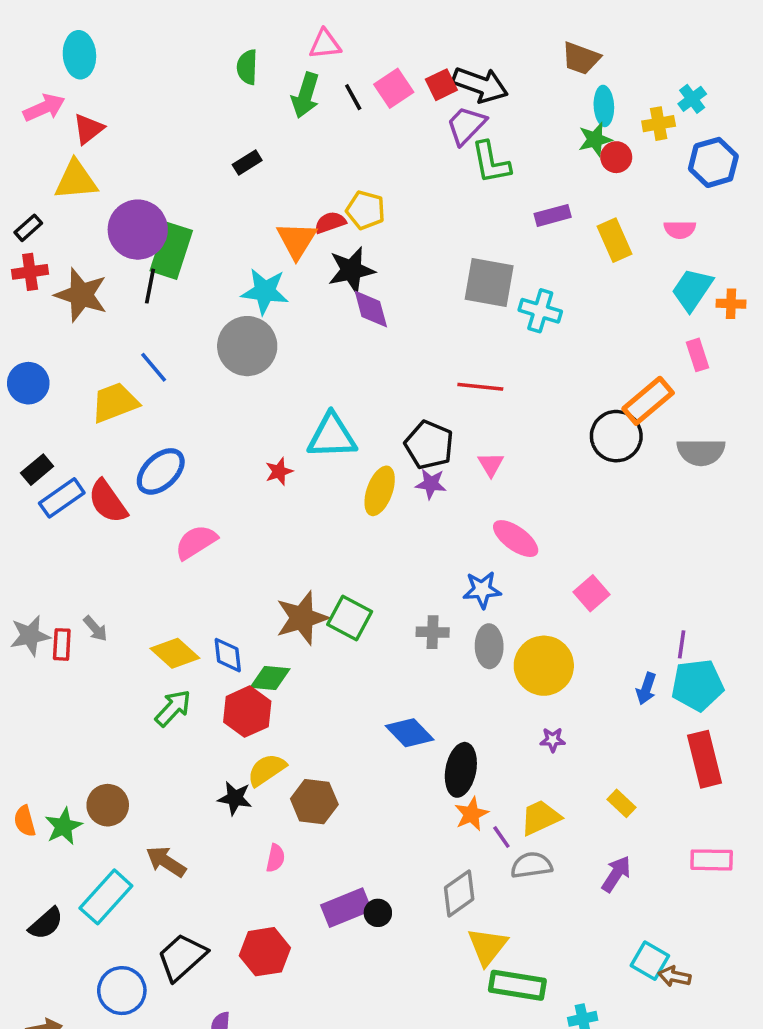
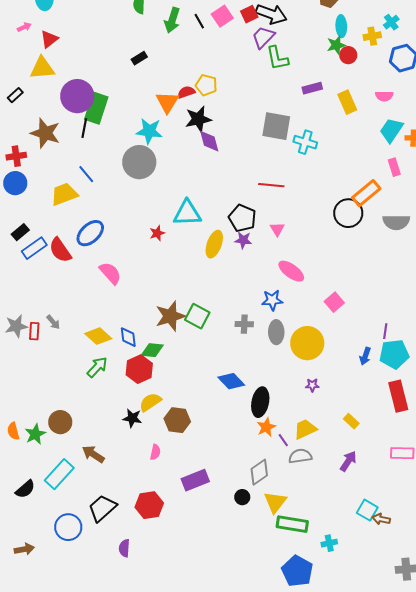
pink arrow: (44, 108) -> (24, 27), size x0.6
red cross: (30, 272) -> (16, 156), moved
pink semicircle: (196, 542) -> (110, 273), turned 80
black circle: (378, 913) -> (242, 497), moved

